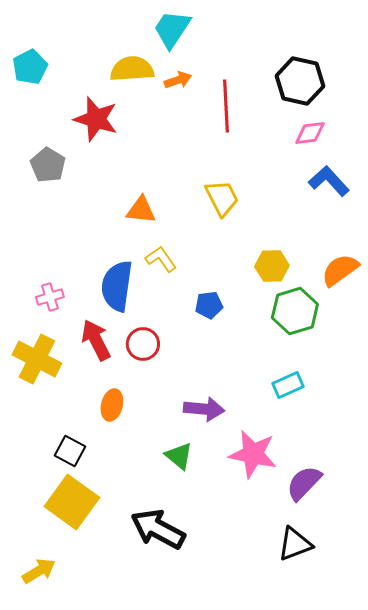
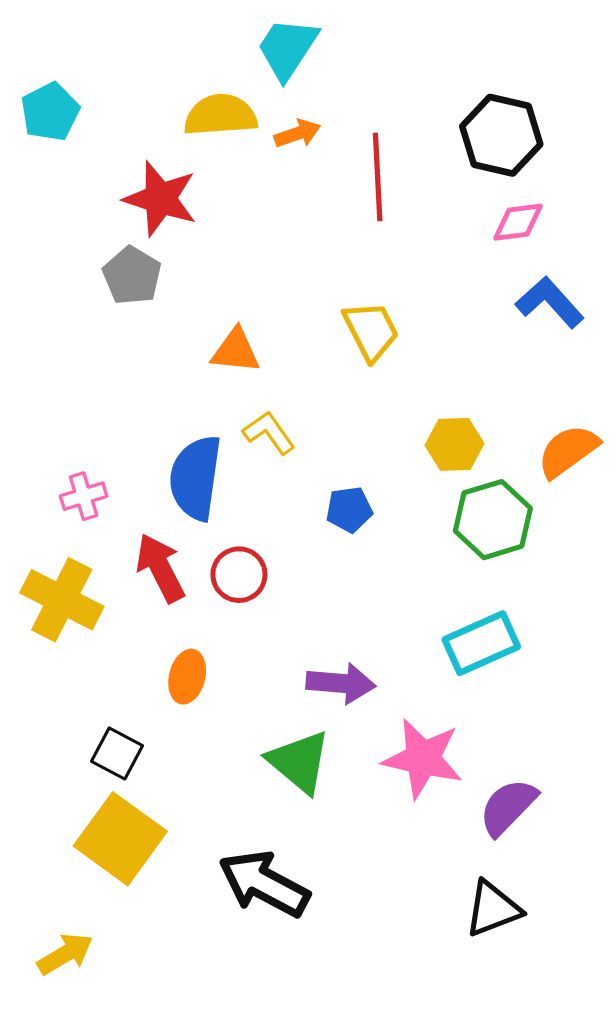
gray pentagon: (48, 165) -> (132, 276), moved
cyan rectangle: (288, 385) -> (481, 643), size x1.4
green triangle: (179, 456) -> (299, 762), size x1.4

